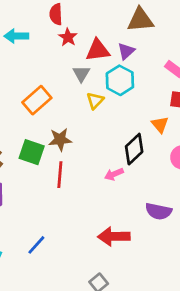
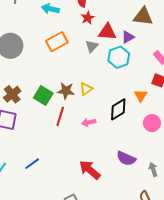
orange rectangle: (37, 100) -> (57, 42), moved
yellow triangle: (95, 101) -> (86, 89), moved
pink arrow: (114, 174) -> (89, 122), moved
red arrow: (114, 236) -> (90, 170), turned 30

